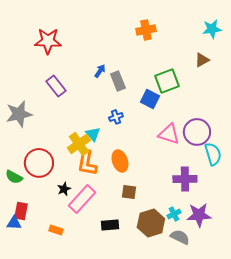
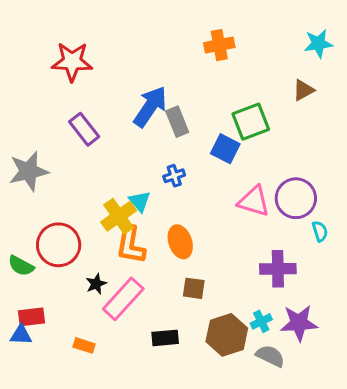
blue arrow: (100, 71) -> (150, 107), size x2.0
cyan semicircle: (213, 154) -> (320, 231), size x0.6
red rectangle: (21, 211) -> (32, 317), turned 72

